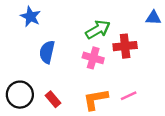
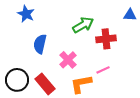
pink cross: (93, 58) -> (68, 60), moved, turned 30
pink line: (129, 96) -> (103, 70), moved
red rectangle: (53, 99) -> (45, 84), size x1.5

